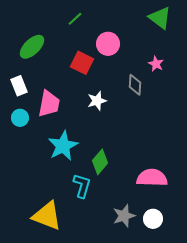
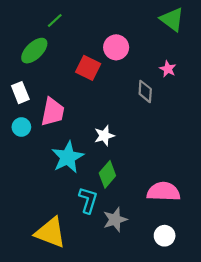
green line: (75, 19) -> (55, 20), moved
white star: (97, 101) -> (104, 136), moved
gray star: (124, 216) -> (115, 220), moved

